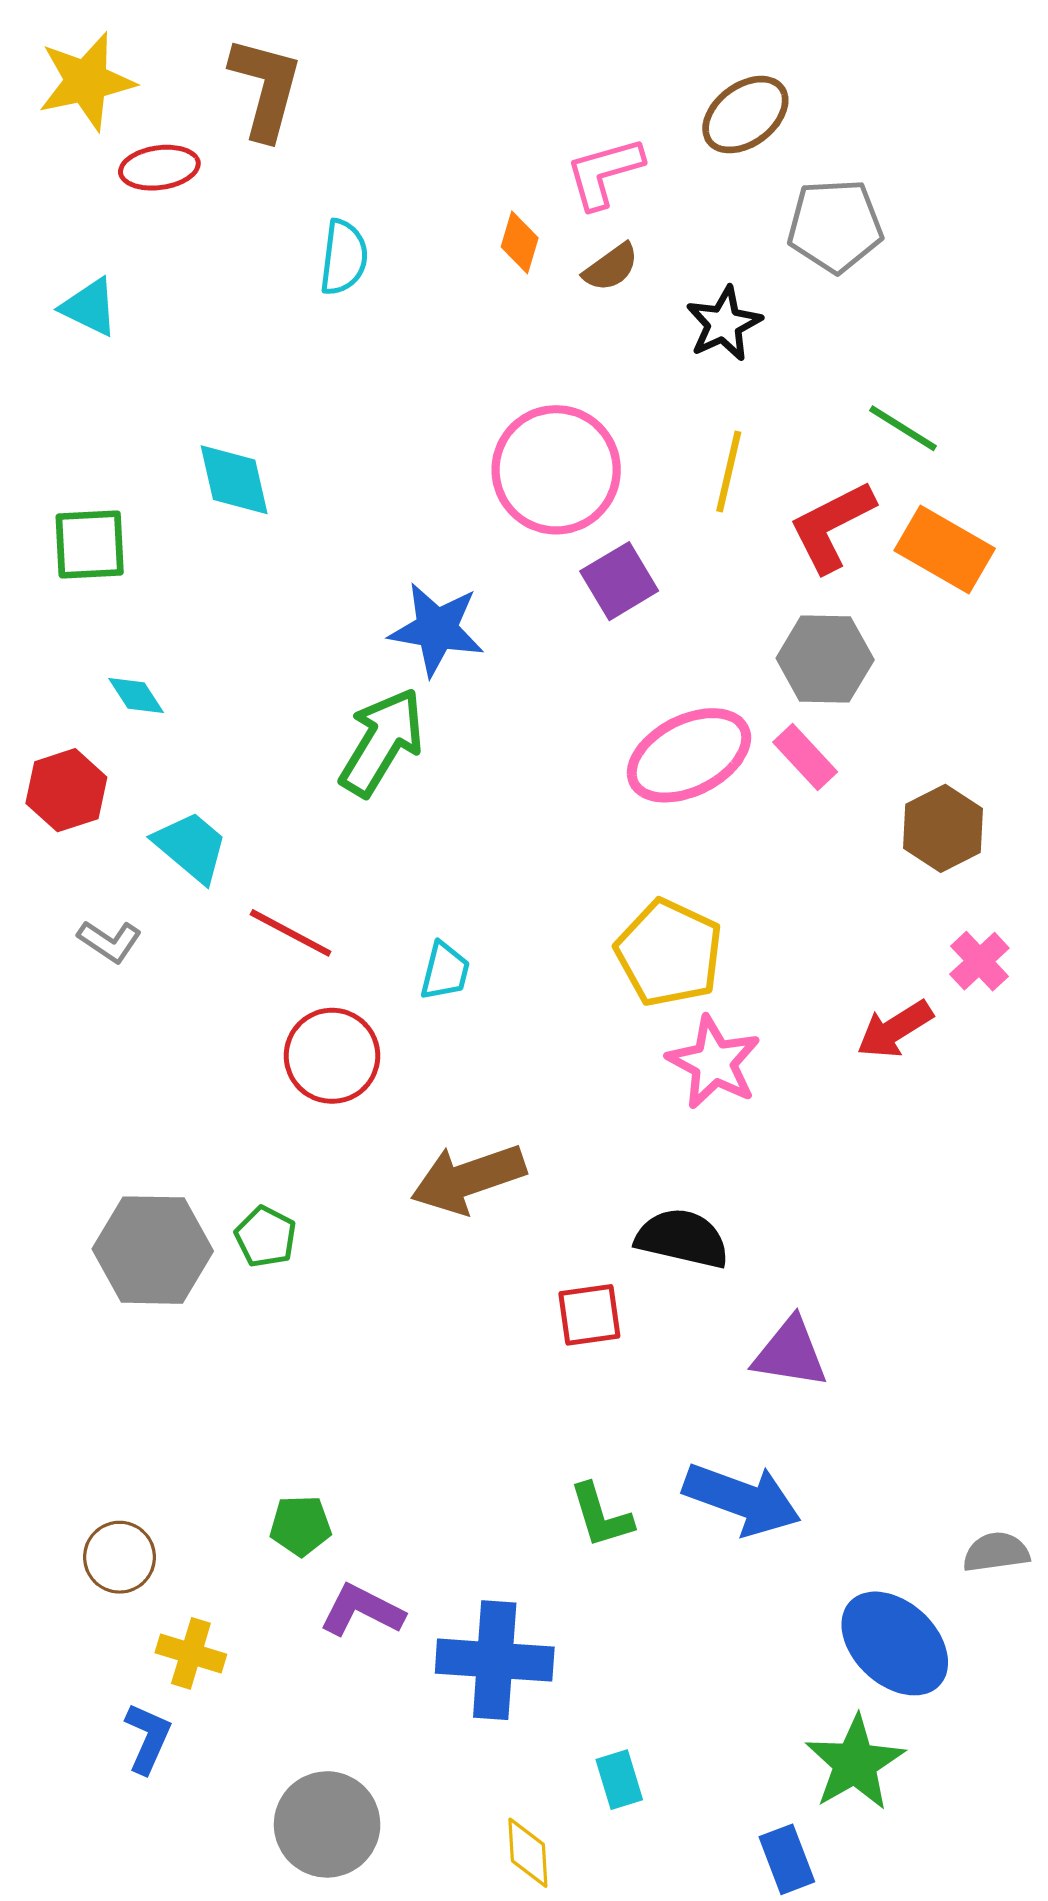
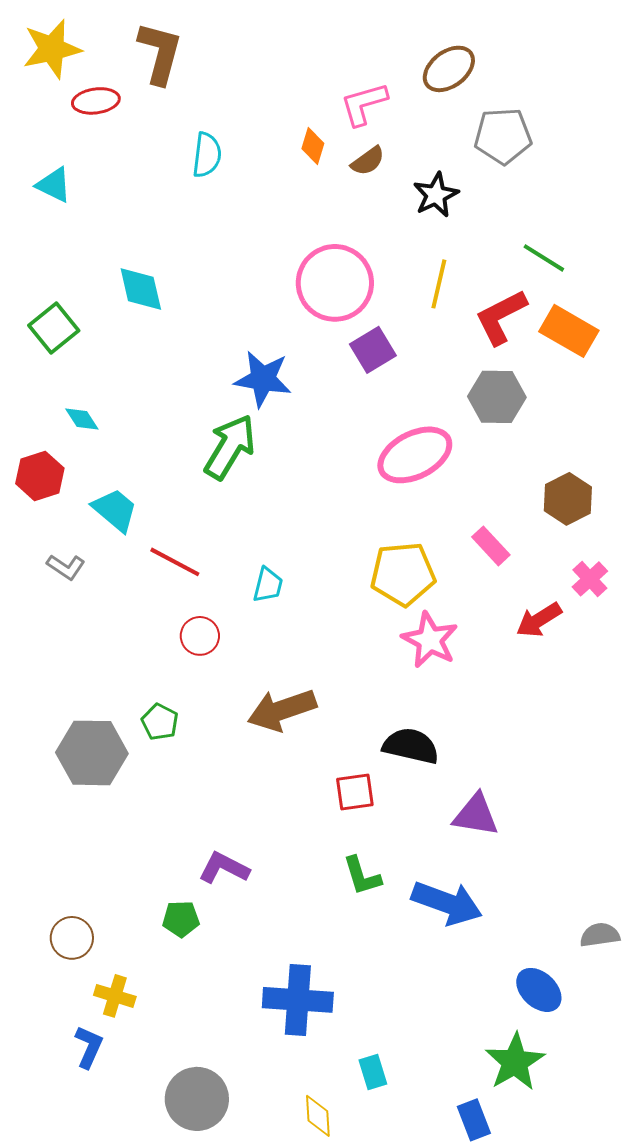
green square: (90, 545) -> (54, 328), turned -36
pink rectangle: (805, 757) -> (491, 546), moved
yellow pentagon: (669, 953) -> (403, 574), turned -30
red circle: (332, 1056) -> (200, 636), size x0.7
green pentagon: (266, 1237) -> (160, 722), moved
green L-shape: (601, 1516) -> (362, 876), moved
purple L-shape: (362, 1610) -> (224, 868), moved
blue ellipse: (895, 1643) -> (539, 990), size x0.7

